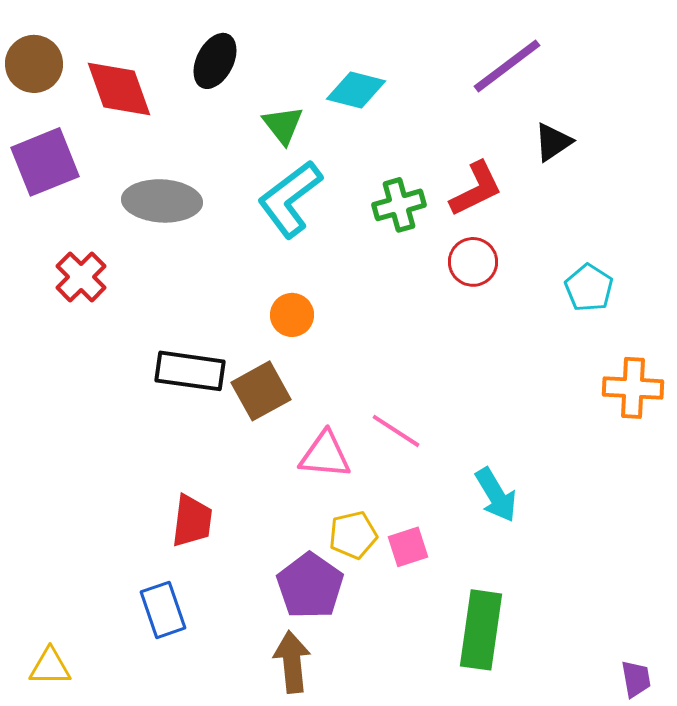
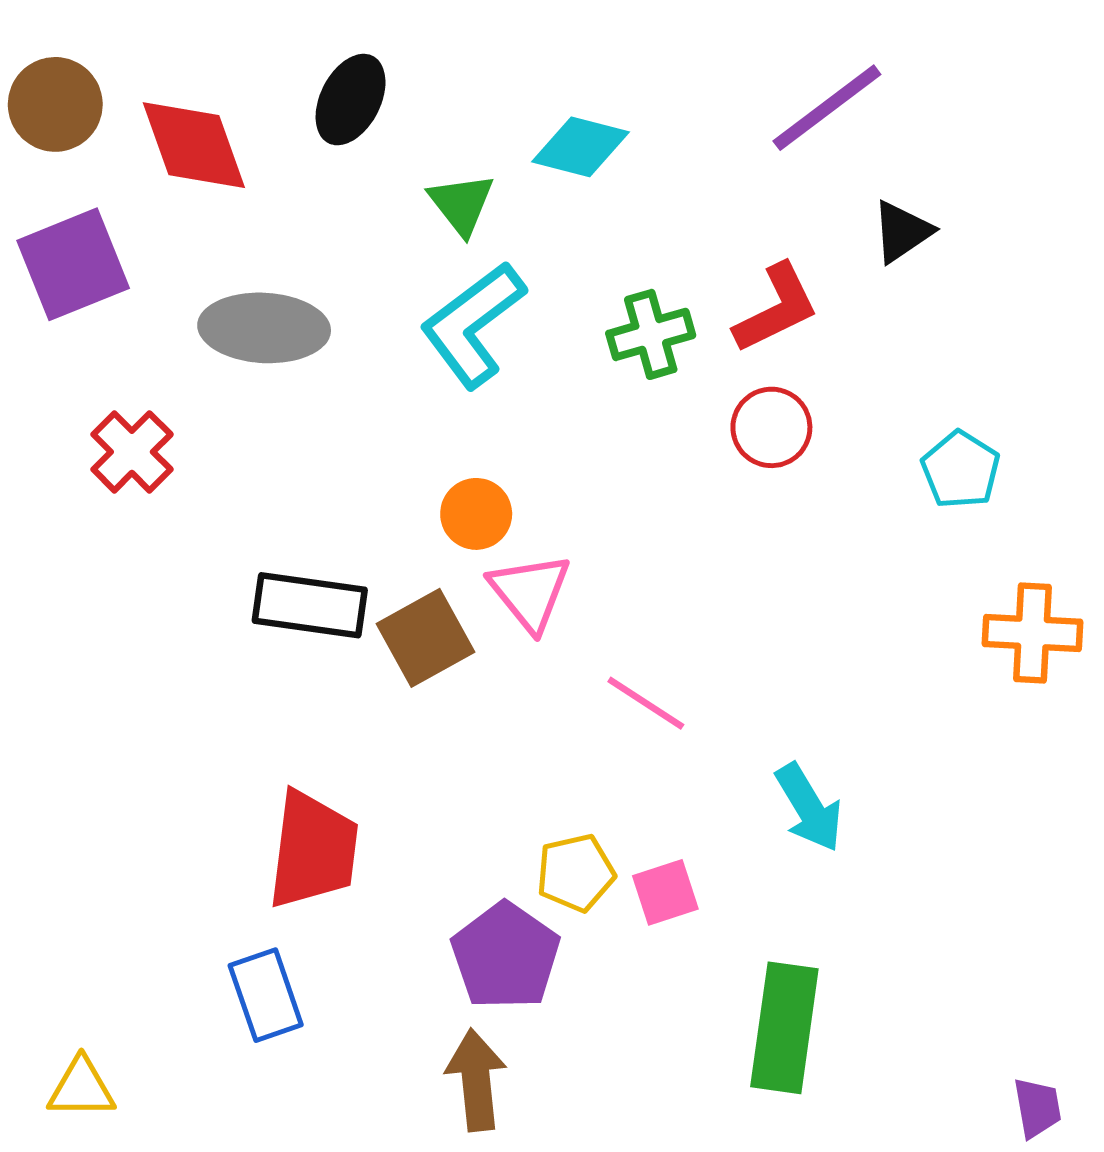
pink triangle: (325, 455) -> (530, 592), moved, turned 46
red trapezoid: (192, 521) -> (313, 850), size x1.4

